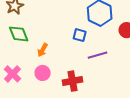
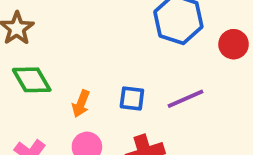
blue square: (80, 35) -> (132, 98), moved

